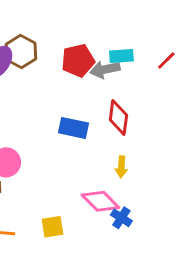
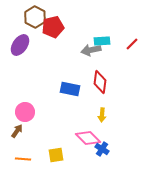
brown hexagon: (21, 52) -> (35, 17), moved
red pentagon: (78, 60) -> (53, 27), moved

